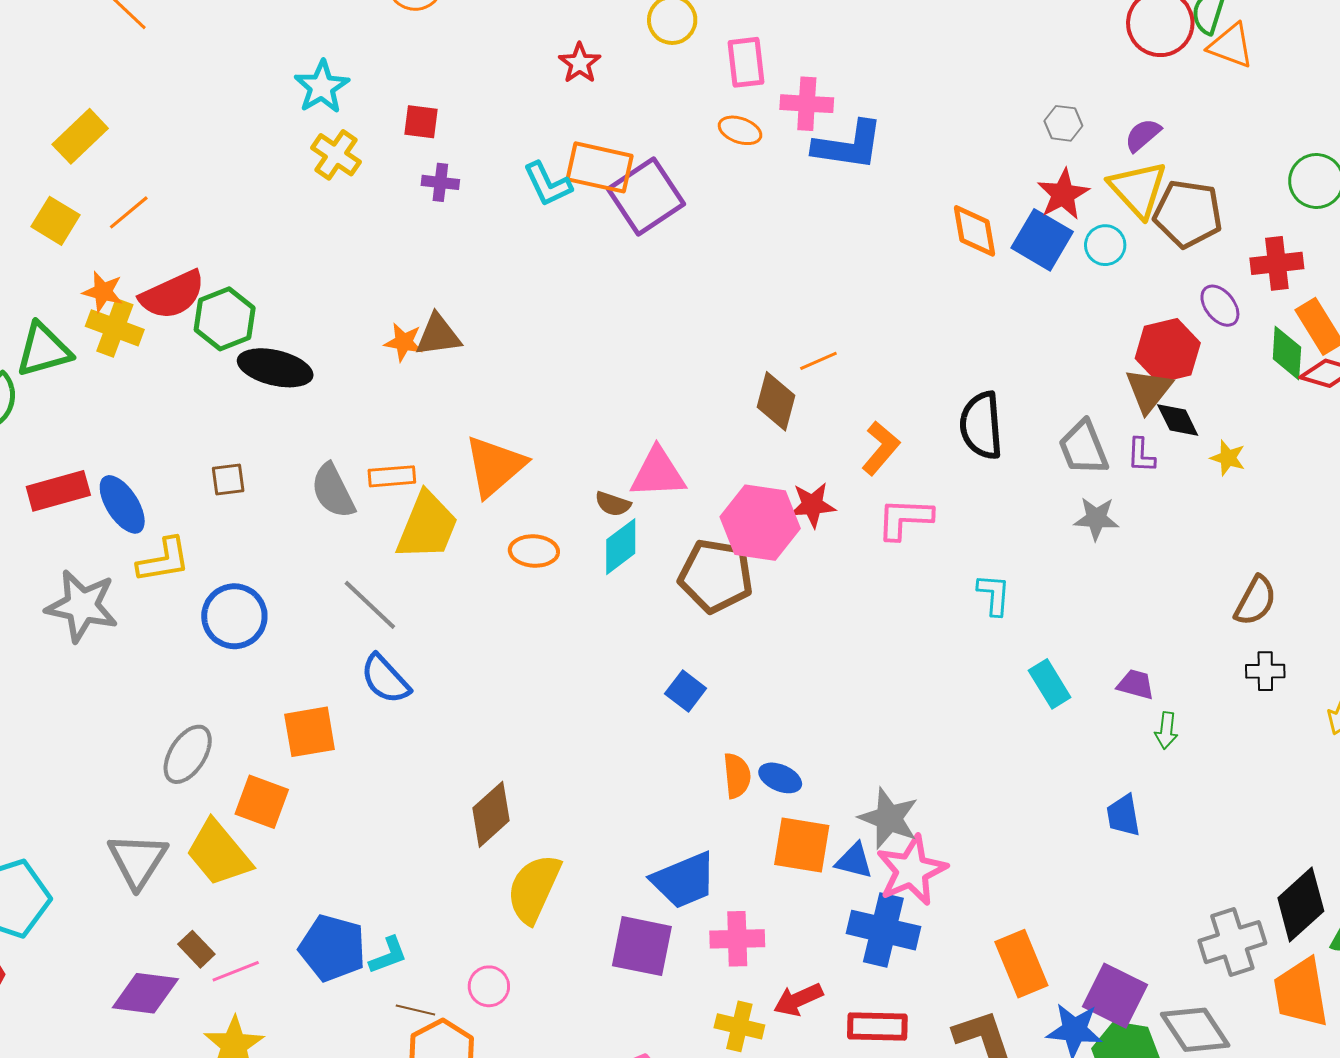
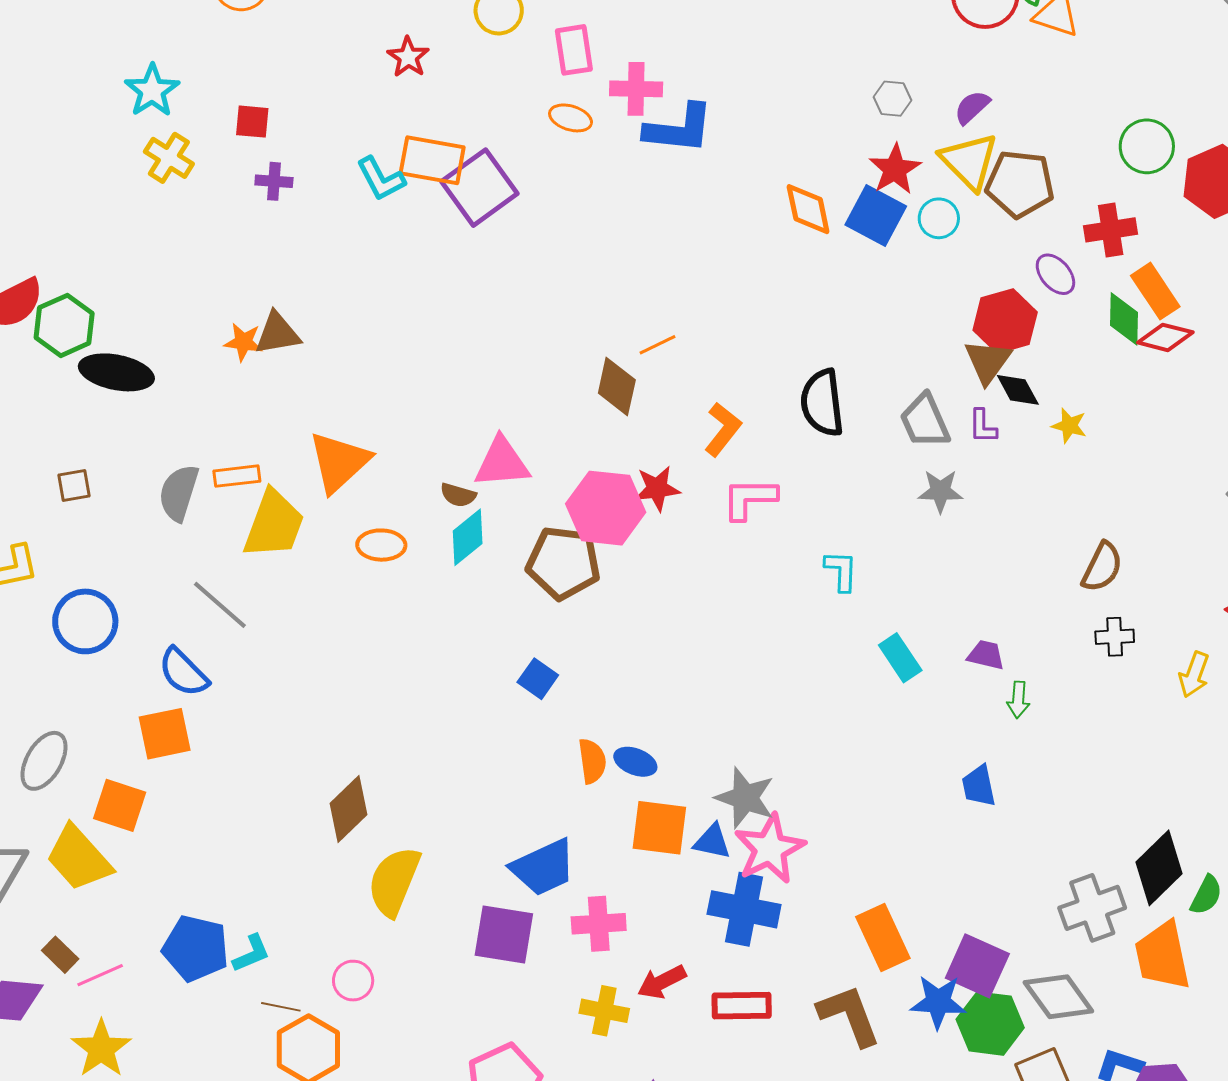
gray semicircle: (333, 491) -> (179, 493), turned 46
blue semicircle: (385, 679) -> (183, 672), moved

